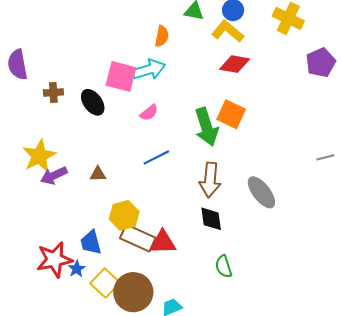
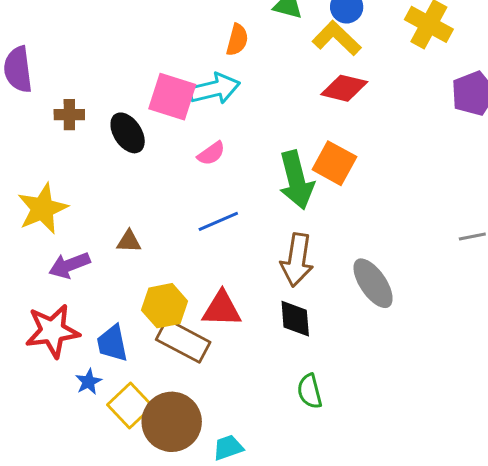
purple arrow: (54, 175) -> (69, 265), moved
red triangle: (163, 242) -> (222, 309), moved
red star: (54, 260) -> (52, 331), moved

